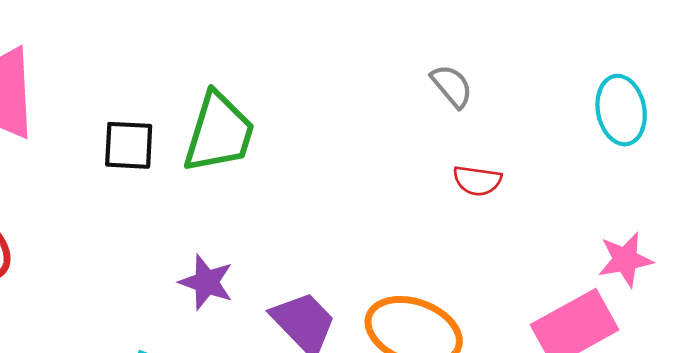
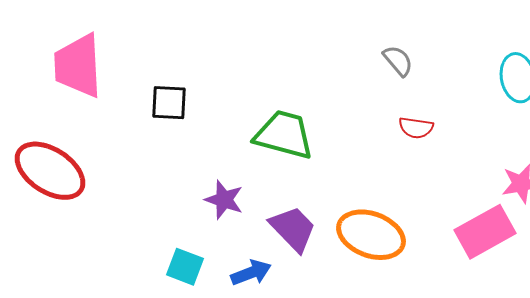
green trapezoid: (219, 133) -> (284, 135), moved, turned -92

